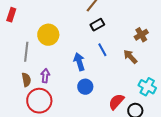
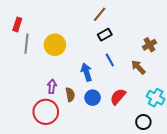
gray line: (26, 52) -> (26, 44), moved
brown semicircle: (26, 80) -> (70, 95), moved
red semicircle: (116, 102) -> (118, 97), moved

